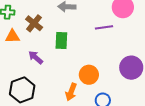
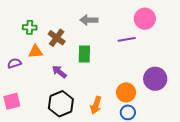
orange circle: (89, 75) -> (126, 92), moved
black hexagon: (22, 90) -> (61, 104), moved

